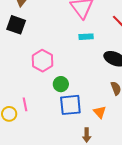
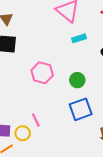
green circle: (61, 84) -> (77, 80), moved

